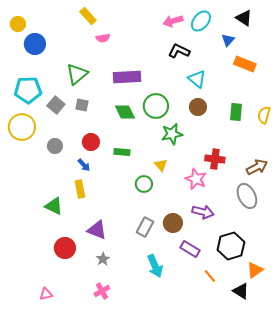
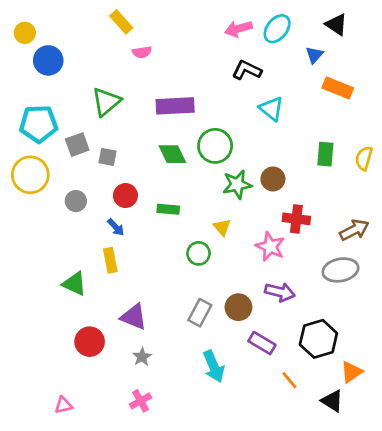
gray square: (56, 105) -> (77, 145), turned 30
gray square: (82, 105) -> (108, 157), moved
brown circle: (198, 107) -> (273, 179), moved
gray ellipse: (247, 196) -> (340, 270), turned -75

